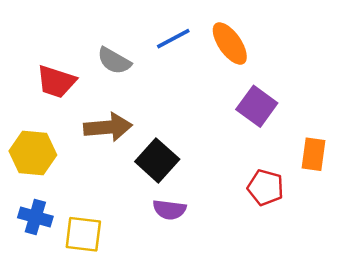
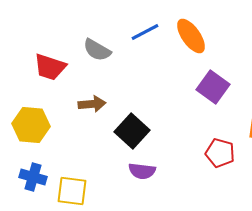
brown arrow: (108, 127) -> (92, 104), size x0.7

